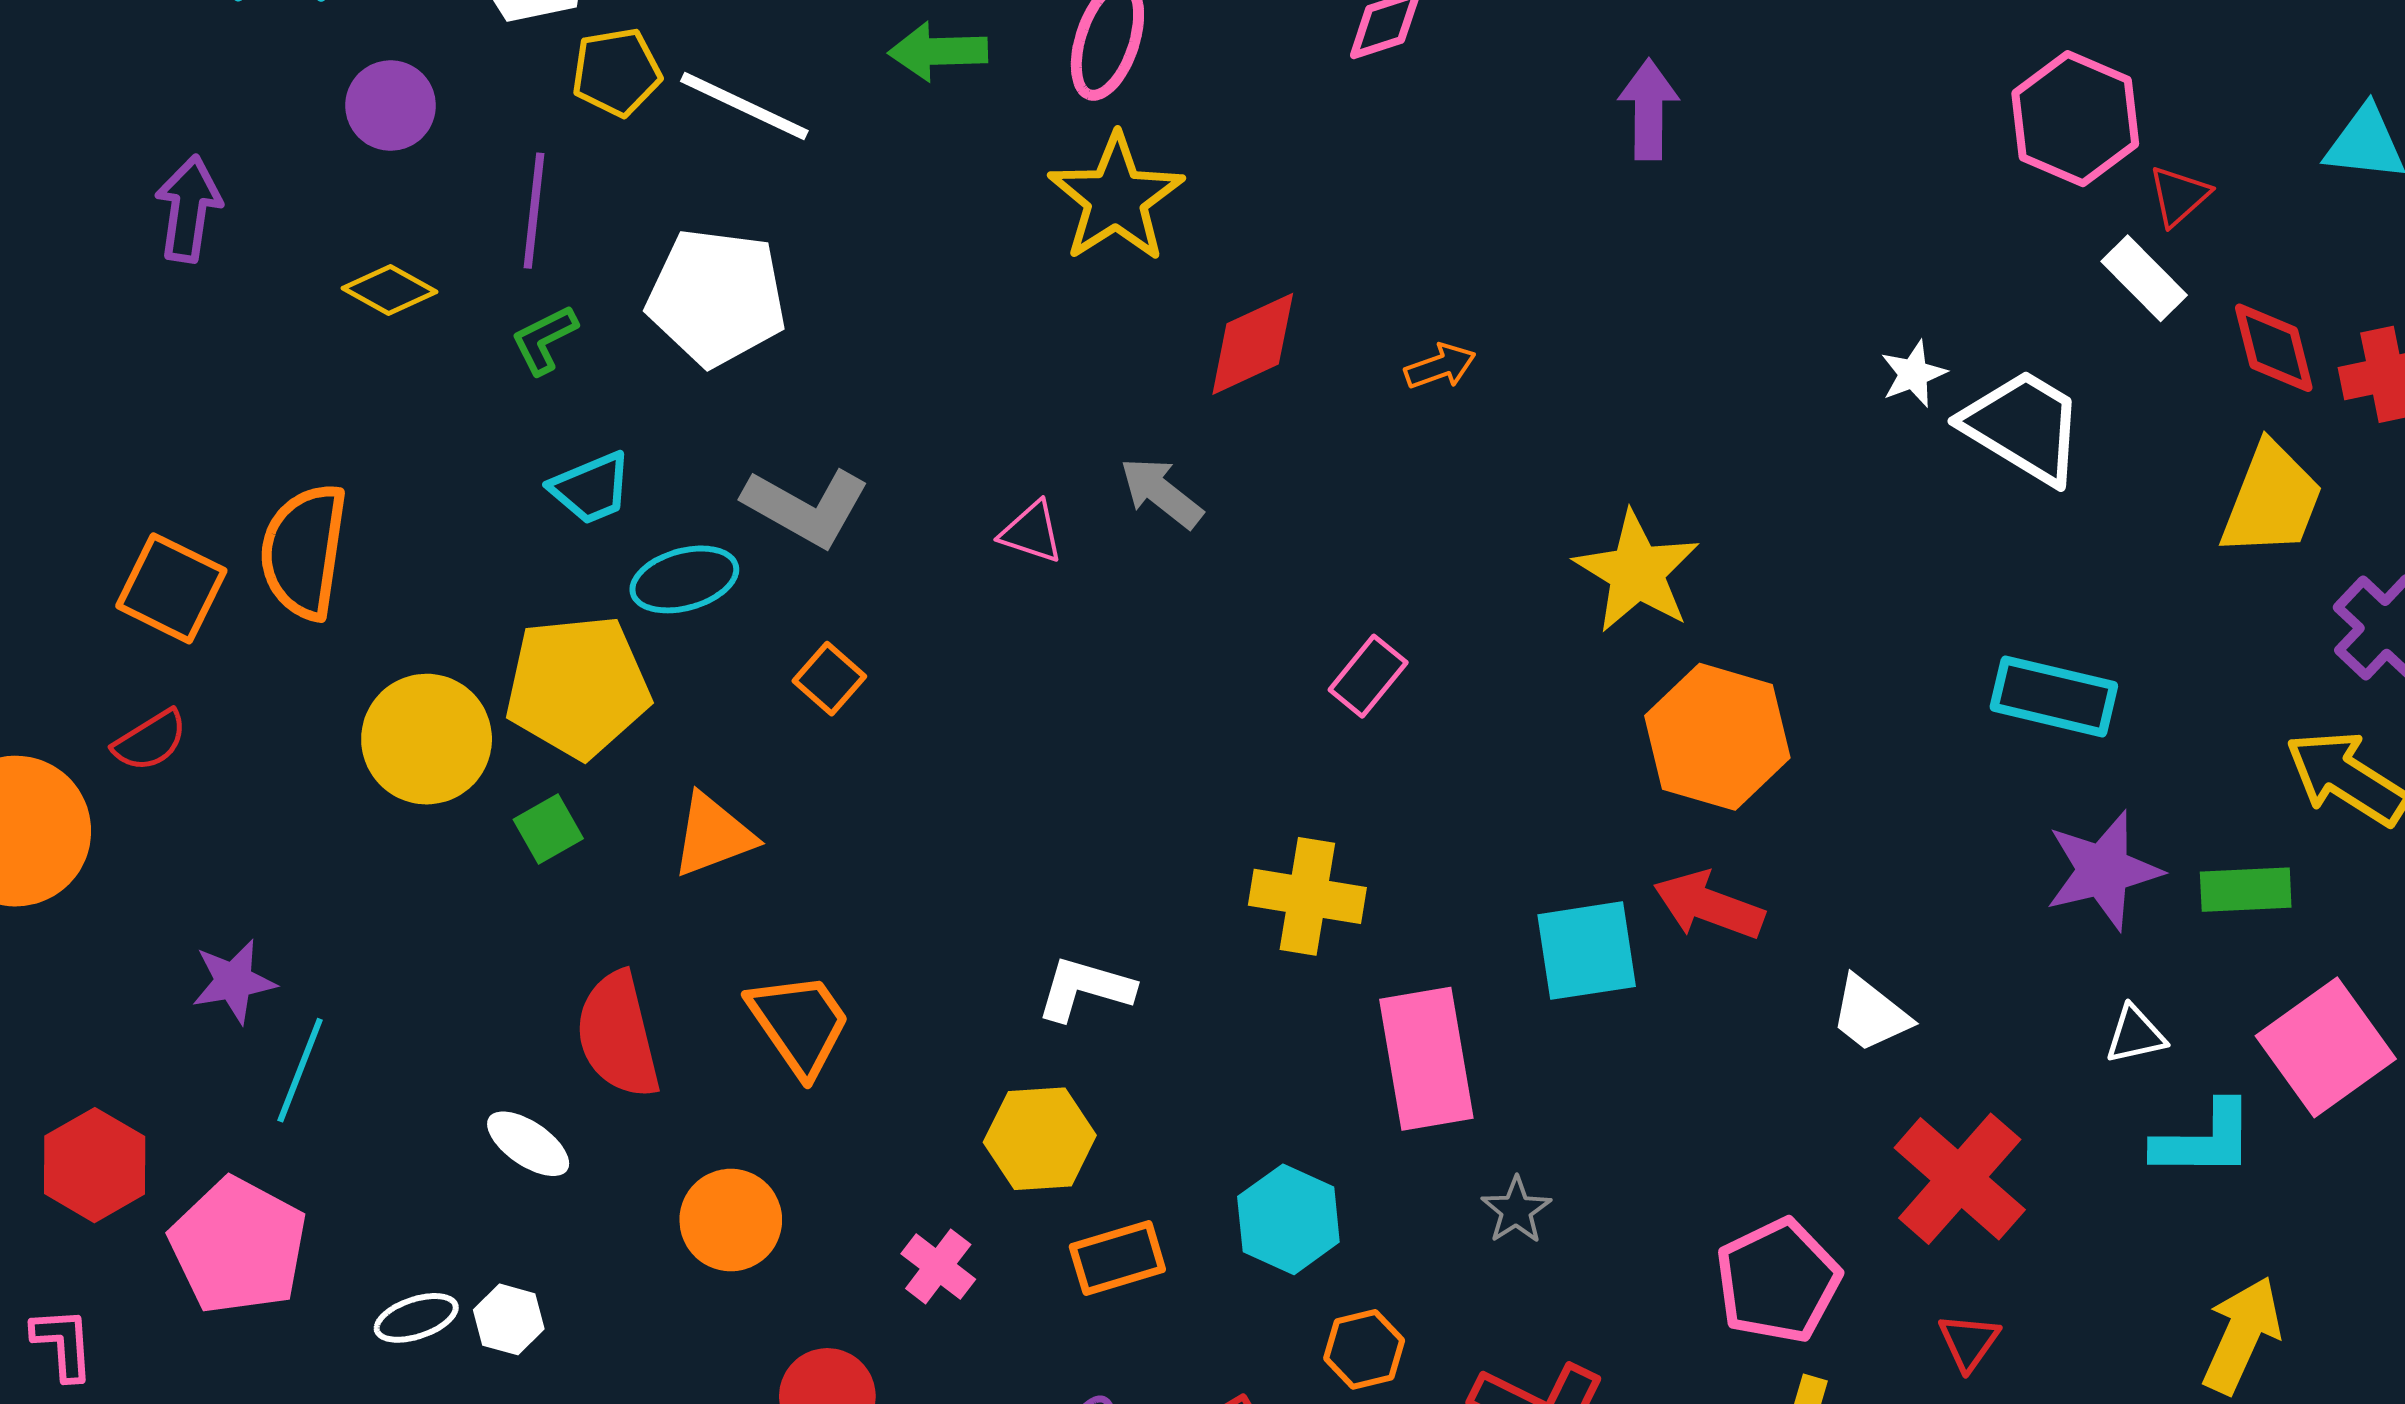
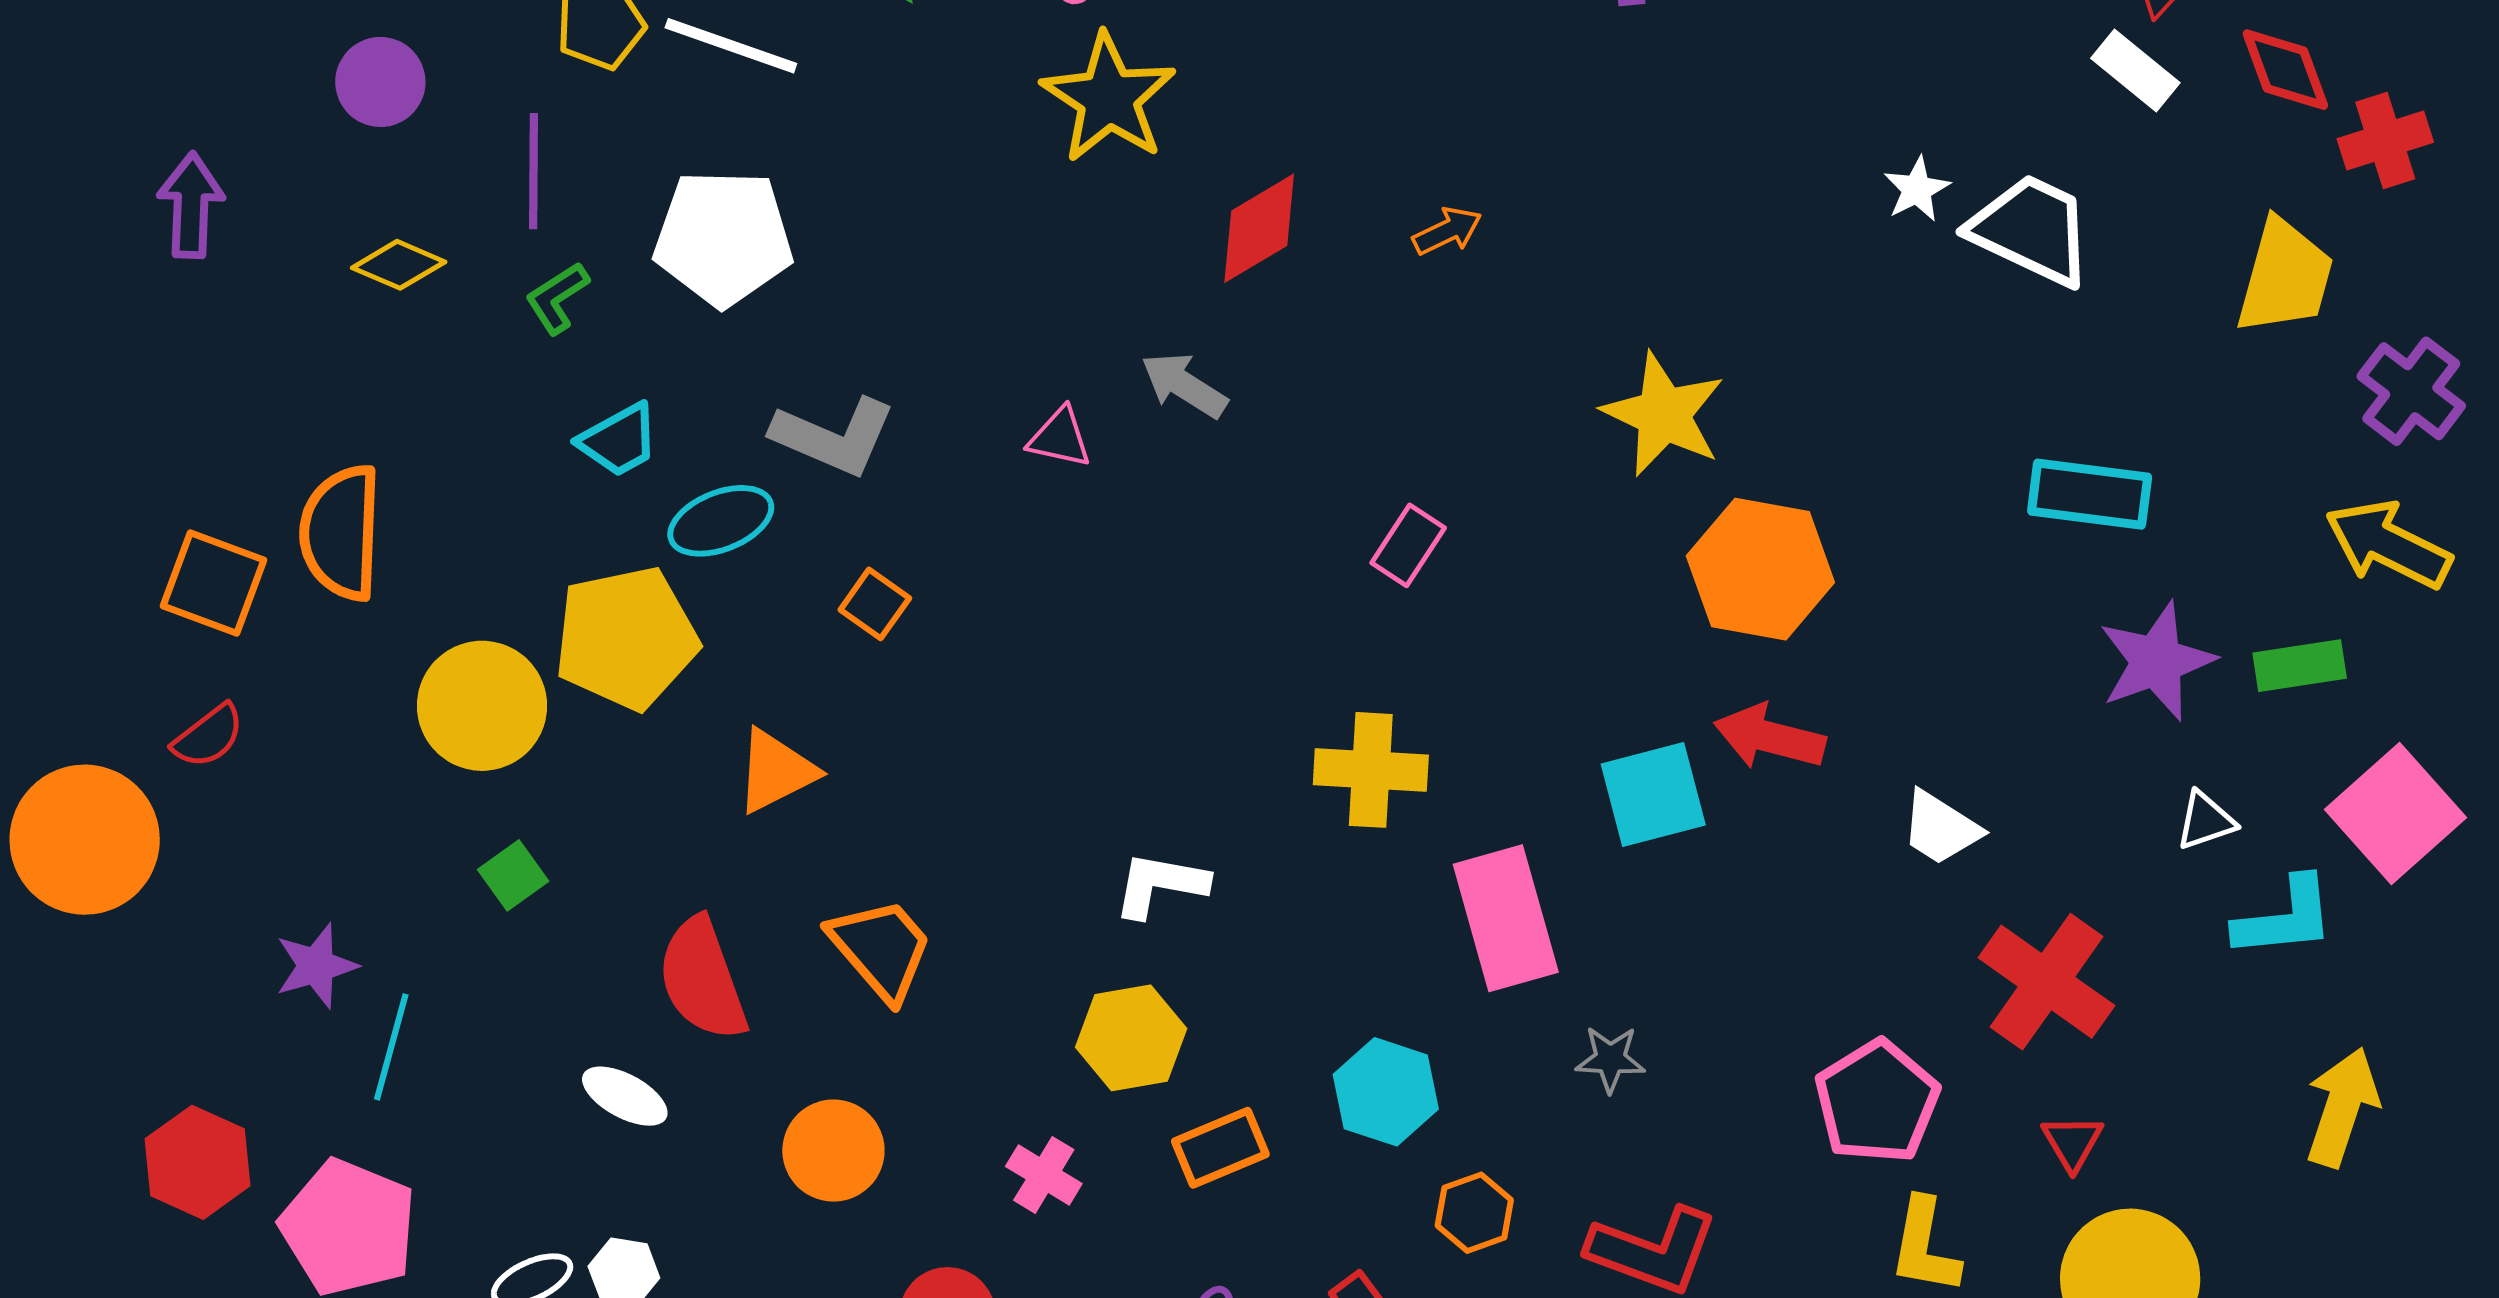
red diamond: (2274, 348) -> (2285, 70), moved
green square: (548, 829) -> (513, 875), moved
gray star: (1516, 1210) -> (1610, 1059), turned -30

